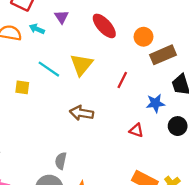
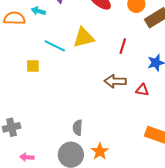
yellow triangle: (81, 65) -> (84, 38), turned 45
brown arrow: (81, 113) -> (115, 81), moved

